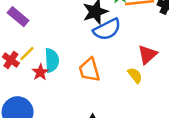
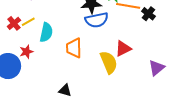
red star: (40, 72) -> (26, 52), moved
yellow semicircle: (135, 75) -> (109, 62), size x1.6

